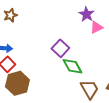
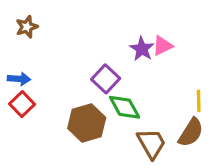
purple star: (86, 14) -> (142, 49), moved
brown hexagon: (17, 83) -> (87, 123), moved

